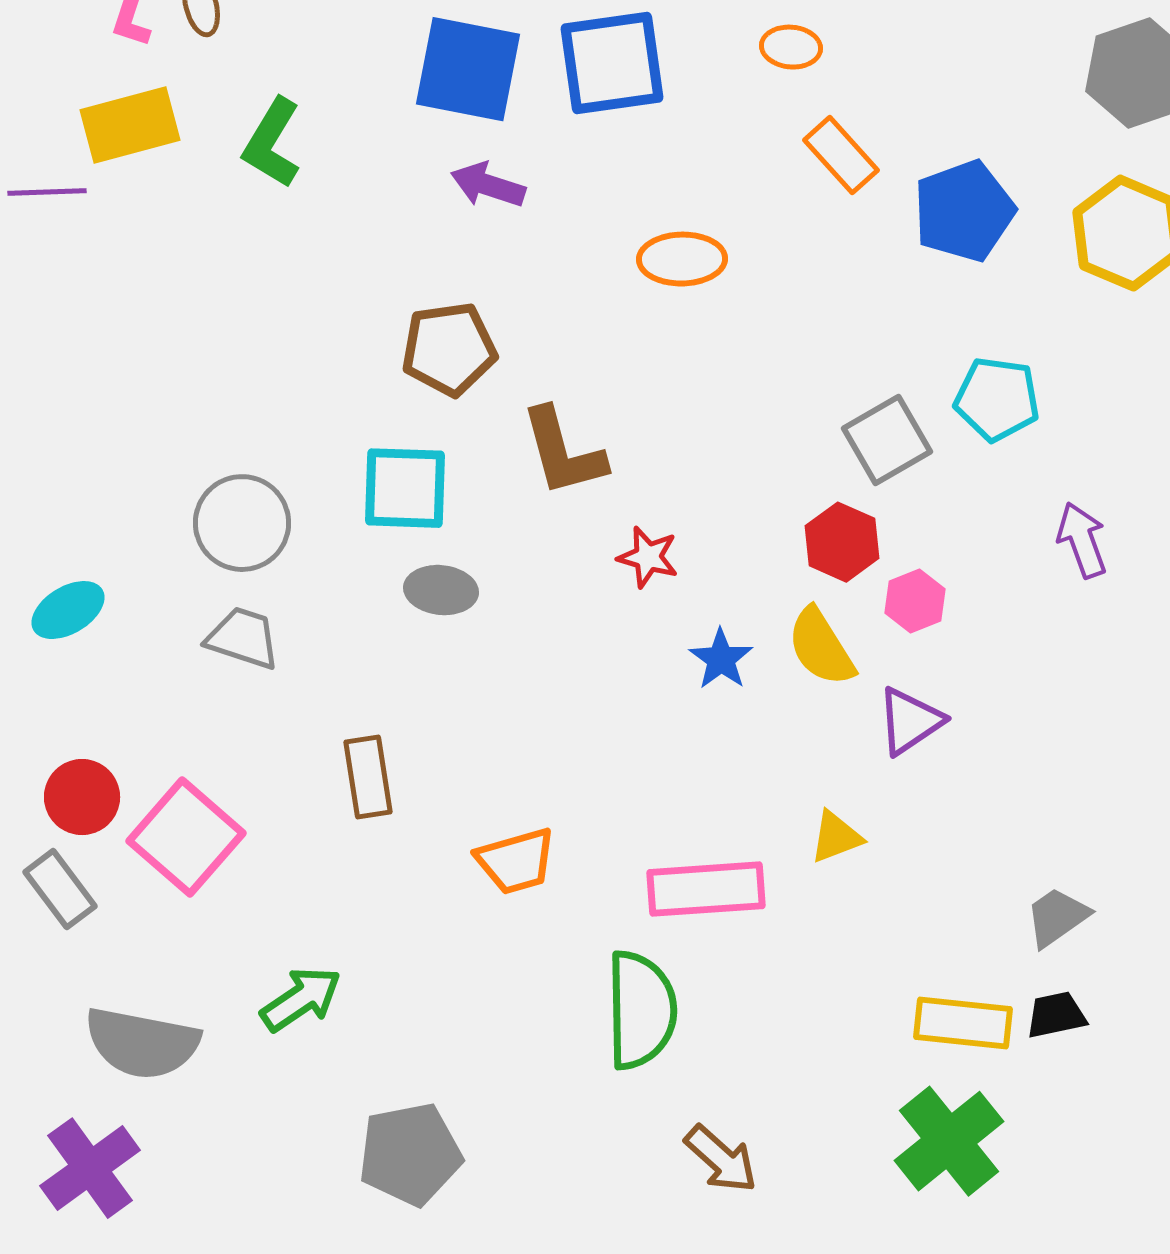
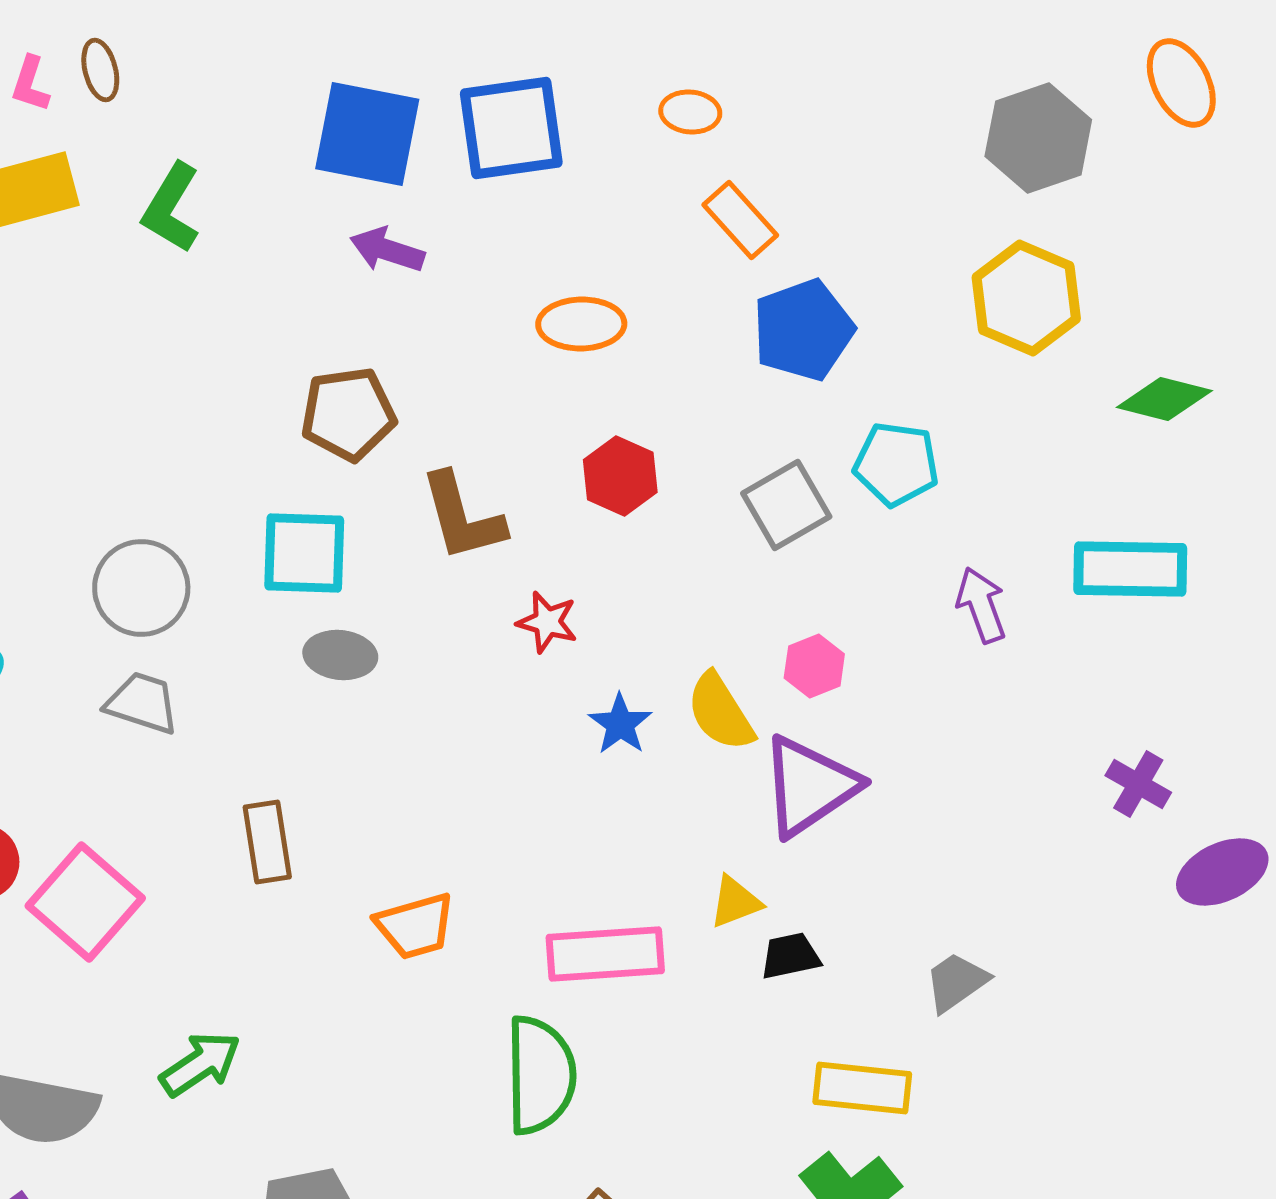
blue pentagon: (964, 211) -> (803, 330), moved
red hexagon: (842, 542) -> (620, 476), moved
purple triangle: (910, 721) -> (809, 786), size x1.5
black trapezoid: (1056, 1015) -> (790, 956), moved

